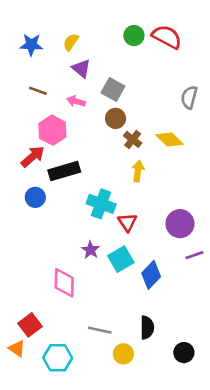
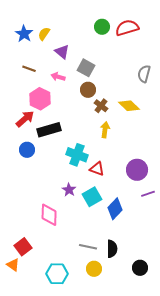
red semicircle: (167, 37) -> (127, 28), turned -45
yellow semicircle: (71, 42) -> (44, 34), moved
blue star: (31, 45) -> (24, 34), turned 30
red triangle: (127, 222) -> (97, 169), turned -35
gray line: (100, 330) -> (88, 247), moved
cyan hexagon: (58, 358) -> (57, 274), moved

